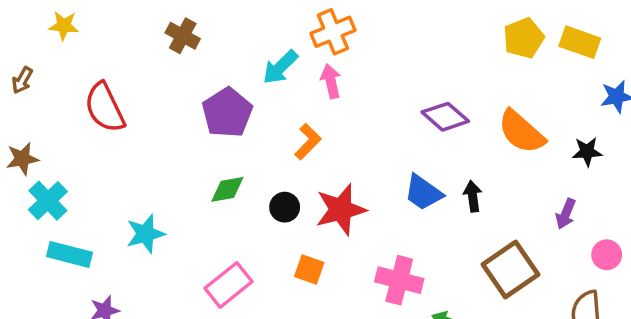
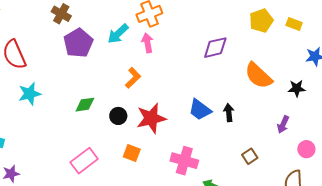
yellow rectangle: (580, 42) -> (294, 24), size x0.7
purple pentagon: (227, 113) -> (78, 43), moved
purple diamond: (445, 117) -> (215, 48), moved, turned -56
cyan star: (145, 234) -> (30, 94), moved
brown square: (511, 269) -> (250, 156), size x0.5

